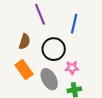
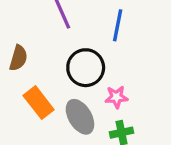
brown semicircle: (24, 42) -> (18, 58), moved

